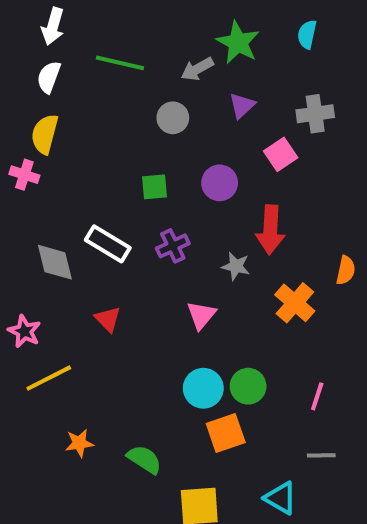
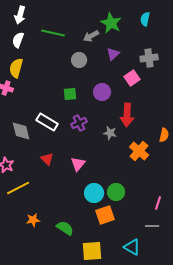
pink triangle: (201, 315) -> (78, 164), moved
pink line: (317, 396) -> (158, 203), moved

